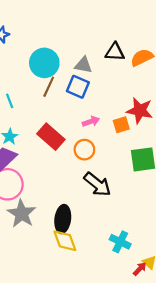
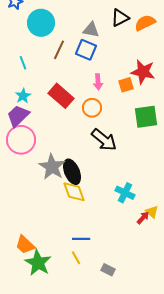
black triangle: (115, 52) -> (120, 18), turned -30
cyan circle: (44, 63) -> (41, 23), moved
pink arrow: (91, 121) -> (98, 82), turned 105
gray star: (22, 214) -> (52, 167), moved
black ellipse: (63, 219) -> (72, 172), turned -30

